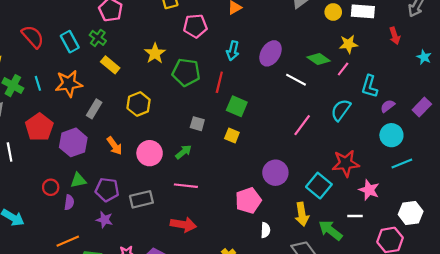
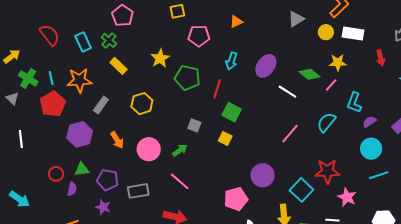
red pentagon: (39, 127) -> (53, 104), moved
pink line: (186, 186) -> (180, 181), turned 30

